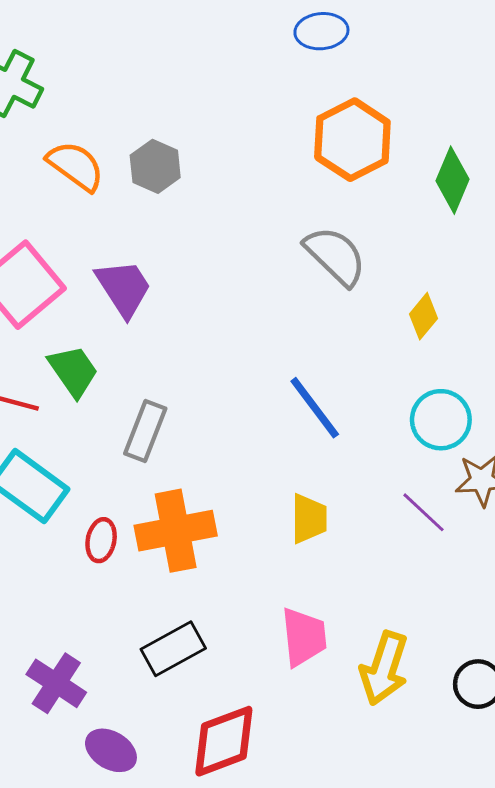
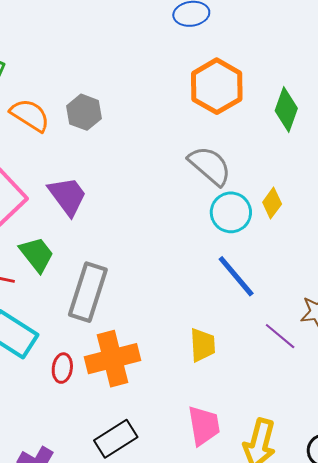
blue line: (315, 408) -> (236, 276), moved
cyan circle: (441, 420) -> (231, 212), moved
gray rectangle: (145, 431) -> (88, 292), size x1.4

